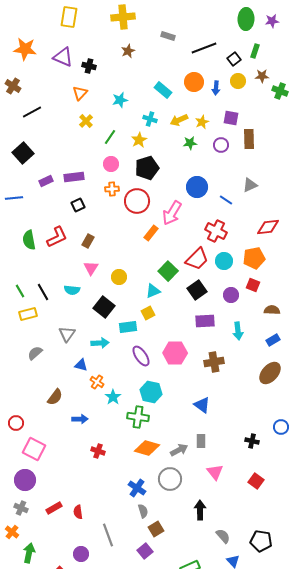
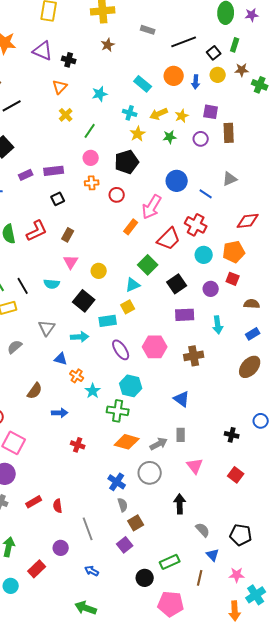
yellow star: (139, 140) -> (138, 134), moved
red circle: (137, 201) -> (117, 195), size x0.6
red trapezoid: (197, 259) -> (169, 239), moved

